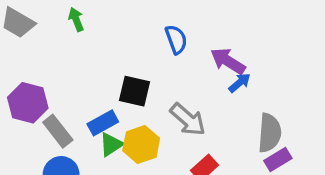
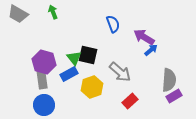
purple hexagon: (28, 103) -> (44, 62), moved
gray rectangle: (58, 131) -> (42, 79), turned 30
green triangle: (111, 144) -> (74, 58), moved, turned -35

